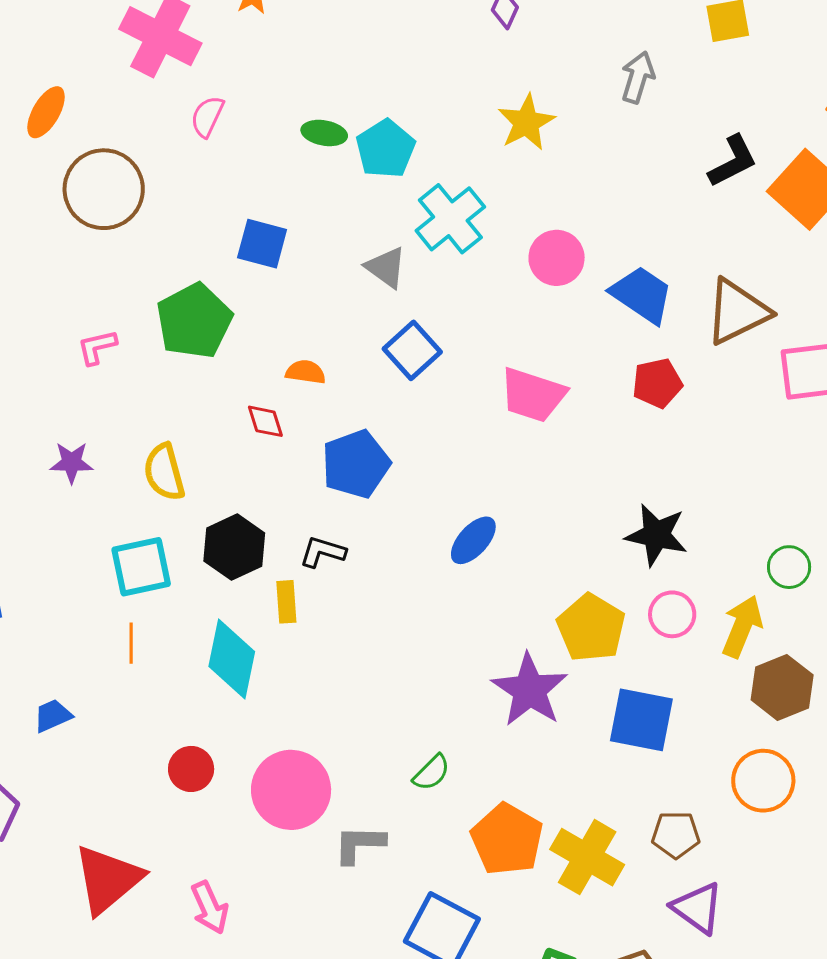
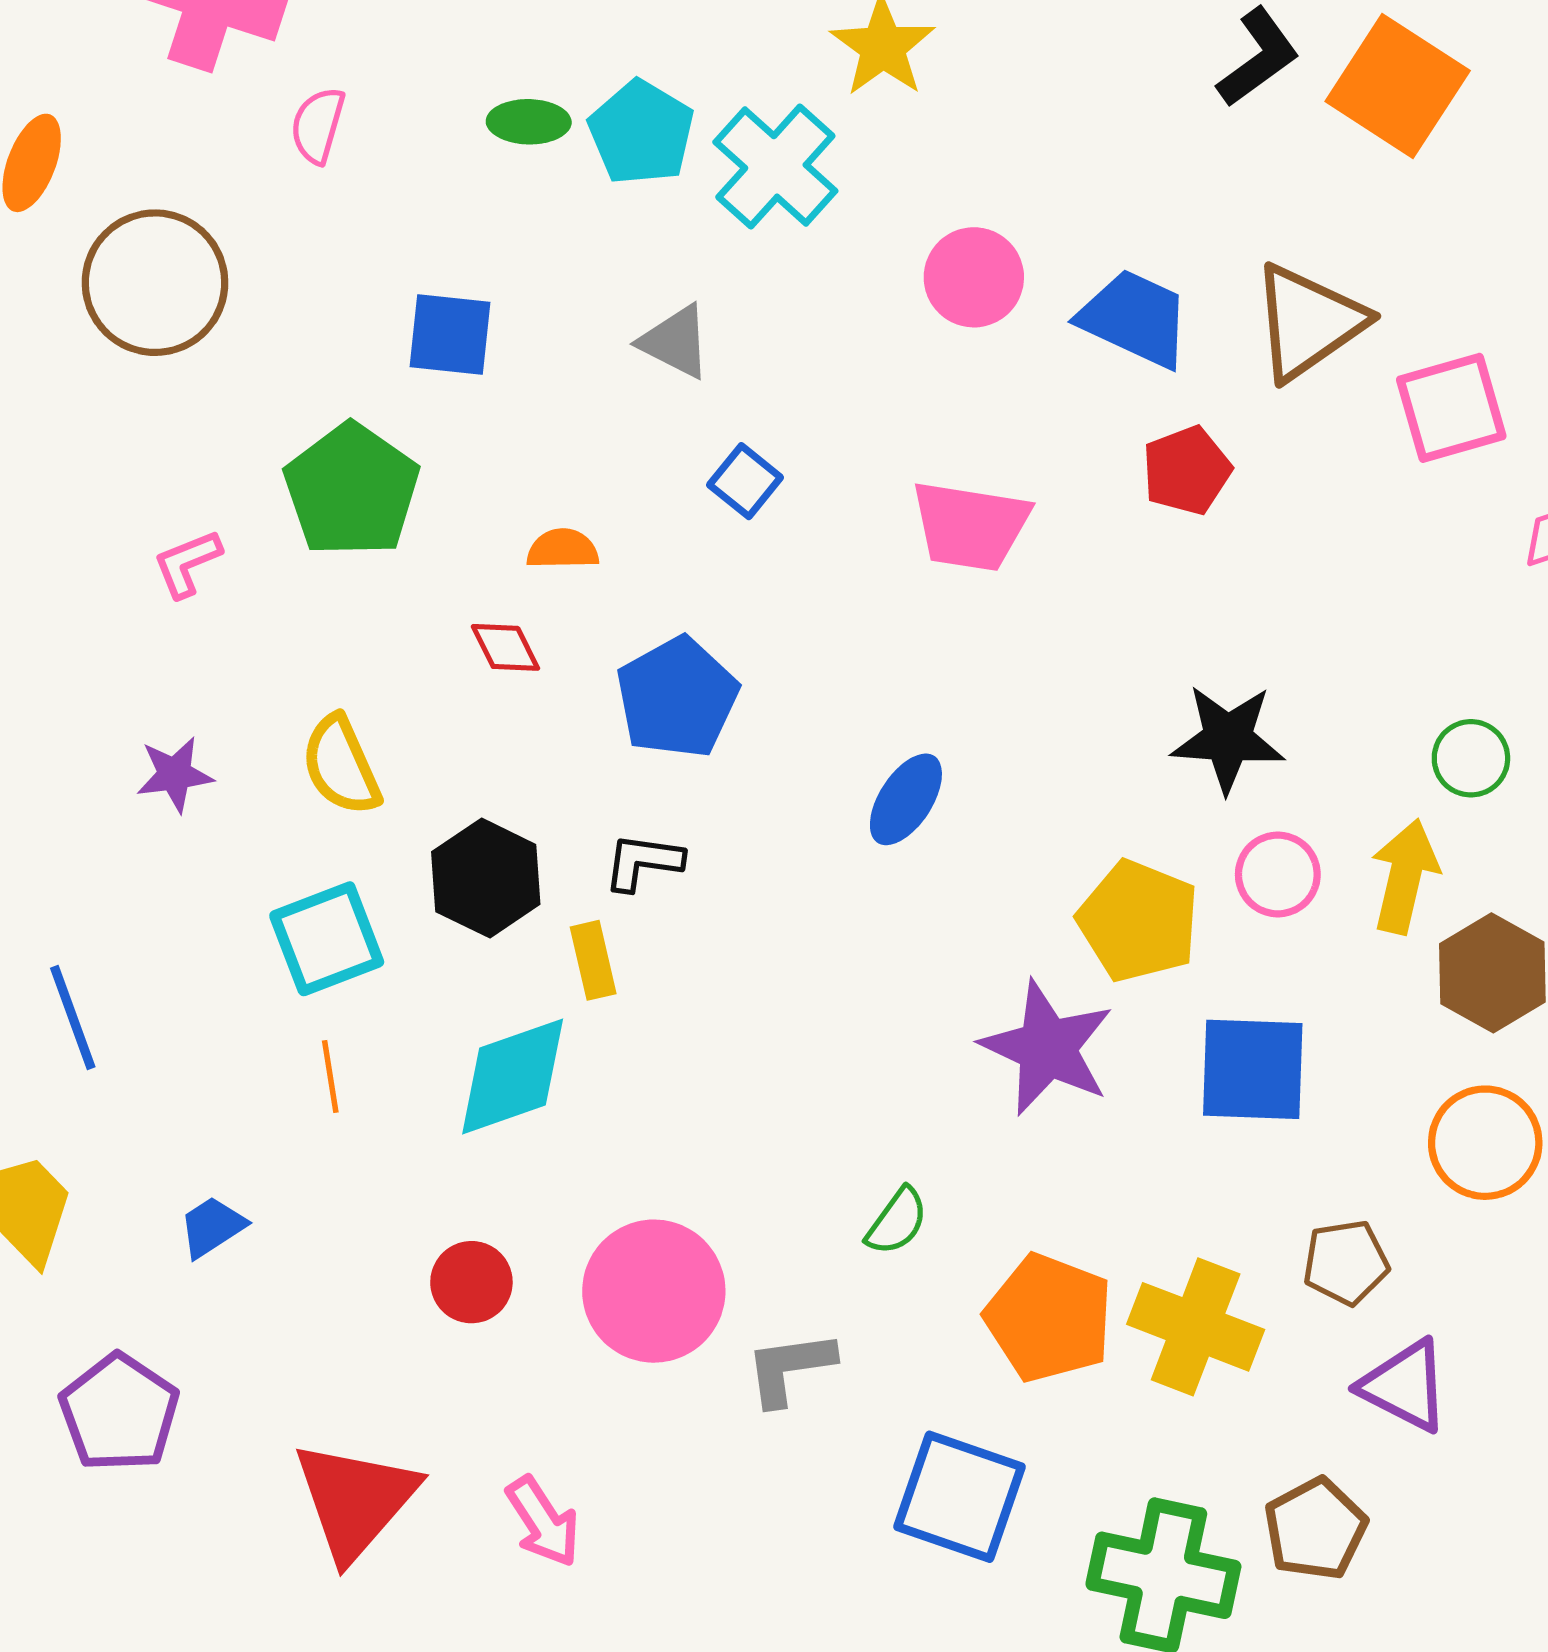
cyan cross: (450, 219) -> (775, 166), moved
blue square: (412, 350) -> (745, 481), size x0.7
cyan diamond: (232, 659) -> (513, 1077), turned 68

